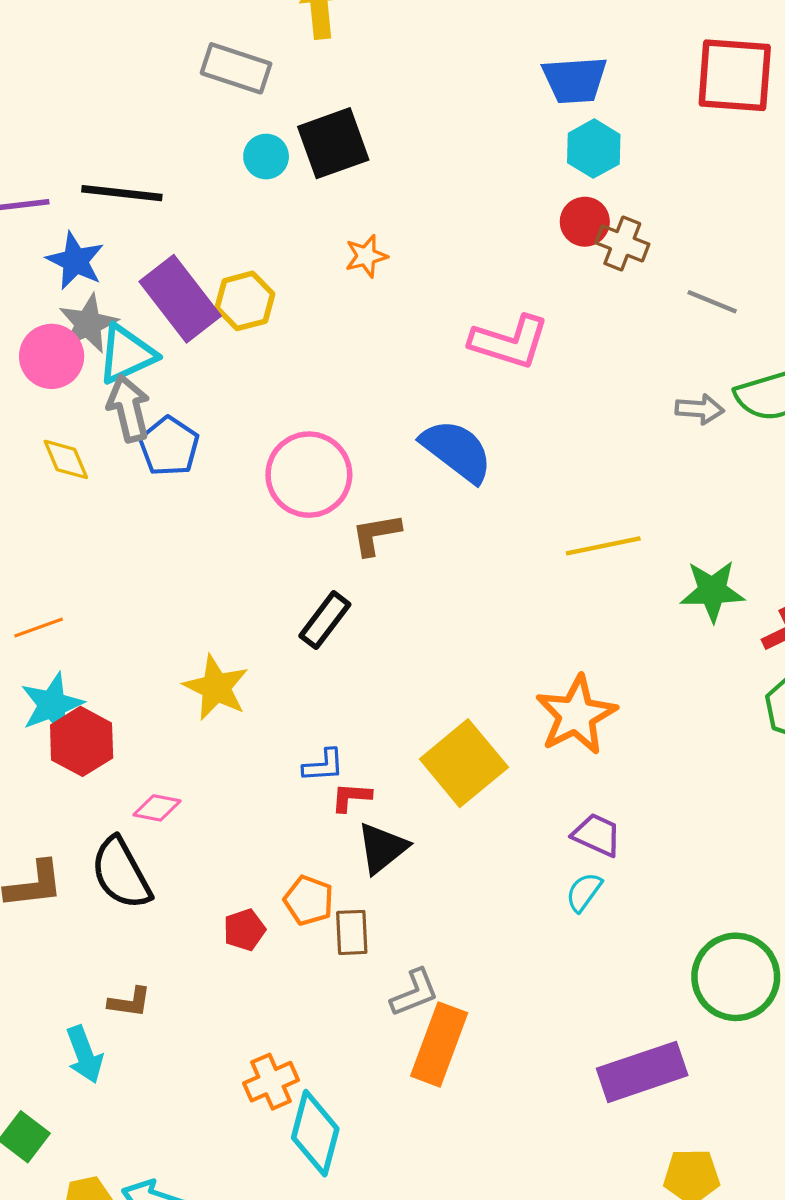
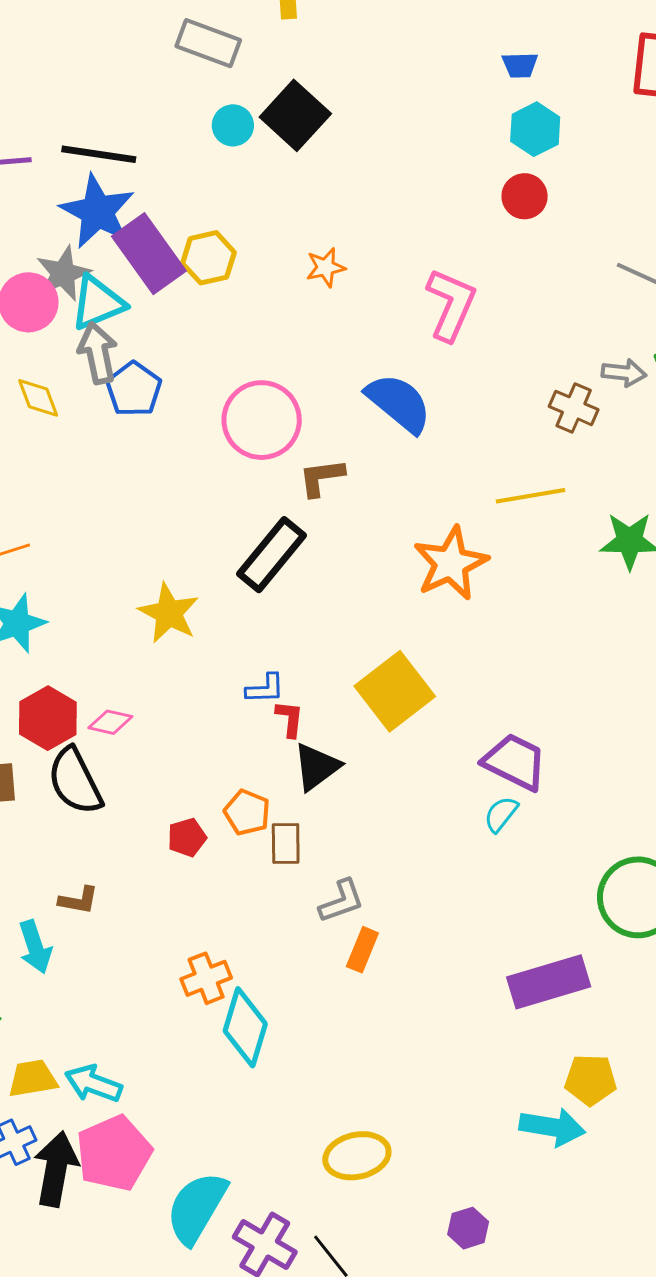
blue trapezoid: (575, 80) -> (520, 65), size x0.6
black square: (333, 143) -> (295, 115), turned -30
brown cross: (622, 243) -> (574, 408), moved
orange star: (366, 256) -> (326, 267), moved
blue star: (75, 261) -> (97, 212), moved, size x1.4
pink L-shape: (509, 342) -> (451, 304), turned -86
black rectangle: (325, 620) -> (271, 555), size x1.4
orange star: (576, 715) -> (451, 563), moved
red hexagon: (82, 741) -> (48, 718), moved
red L-shape: (351, 797) -> (290, 719), turned 90
purple trapezoid: (597, 835) -> (515, 762), size x1.4
orange rectangle: (439, 1044) -> (362, 950), size x0.6

